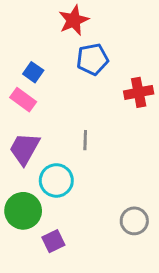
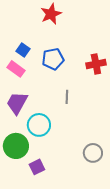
blue pentagon: (92, 59) -> (53, 59), moved
gray line: (85, 140) -> (67, 97), moved

